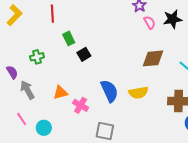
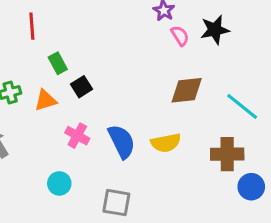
orange triangle: (60, 93) -> (45, 100), moved
pink cross: (81, 105) -> (77, 136), moved
cyan circle: (44, 128) -> (59, 183), moved

